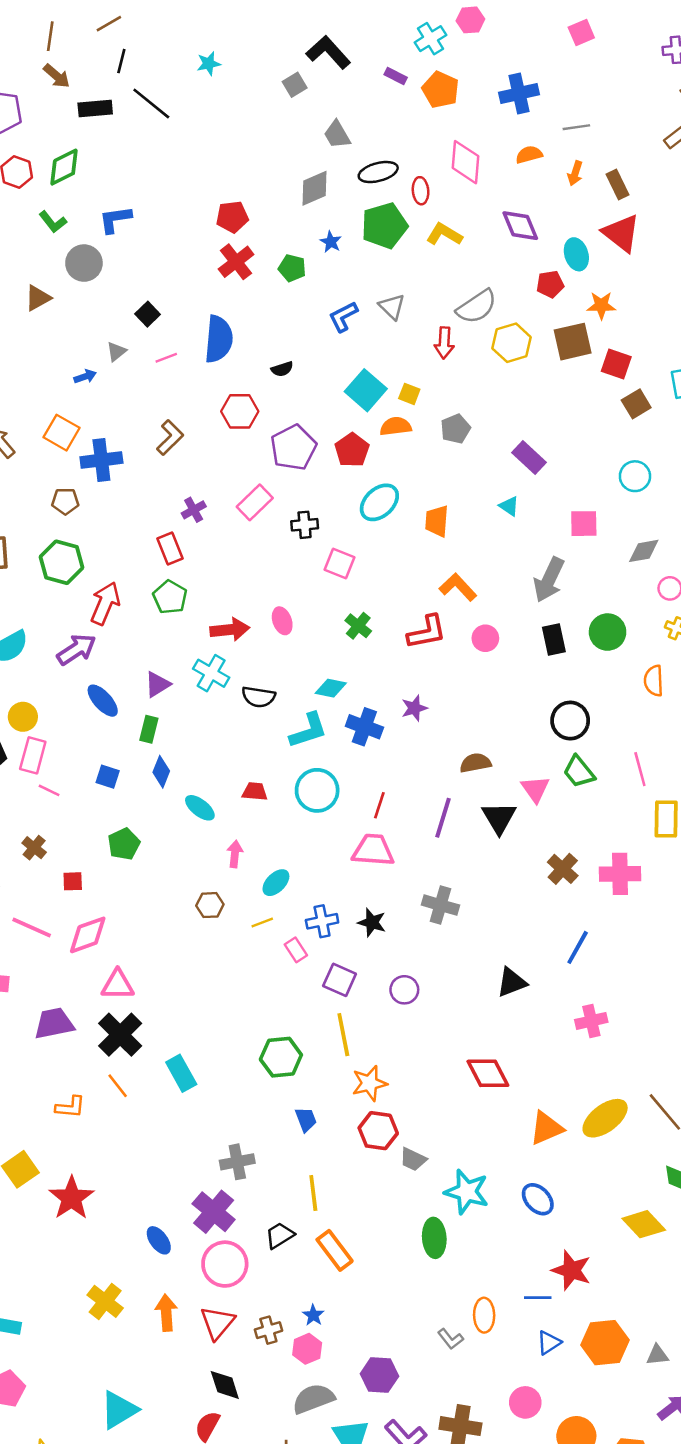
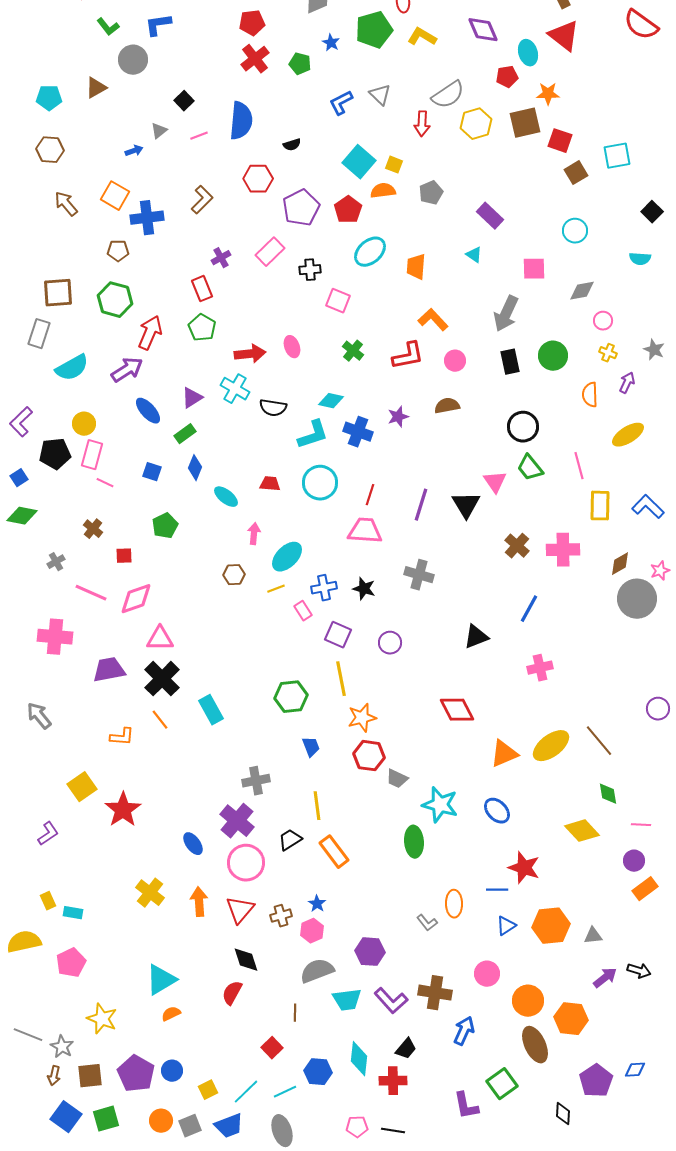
green rectangle: (149, 729) -> (185, 434), turned 40
brown semicircle: (475, 763) -> (447, 406), moved
cyan ellipse: (276, 883) -> (287, 557), size x1.4

